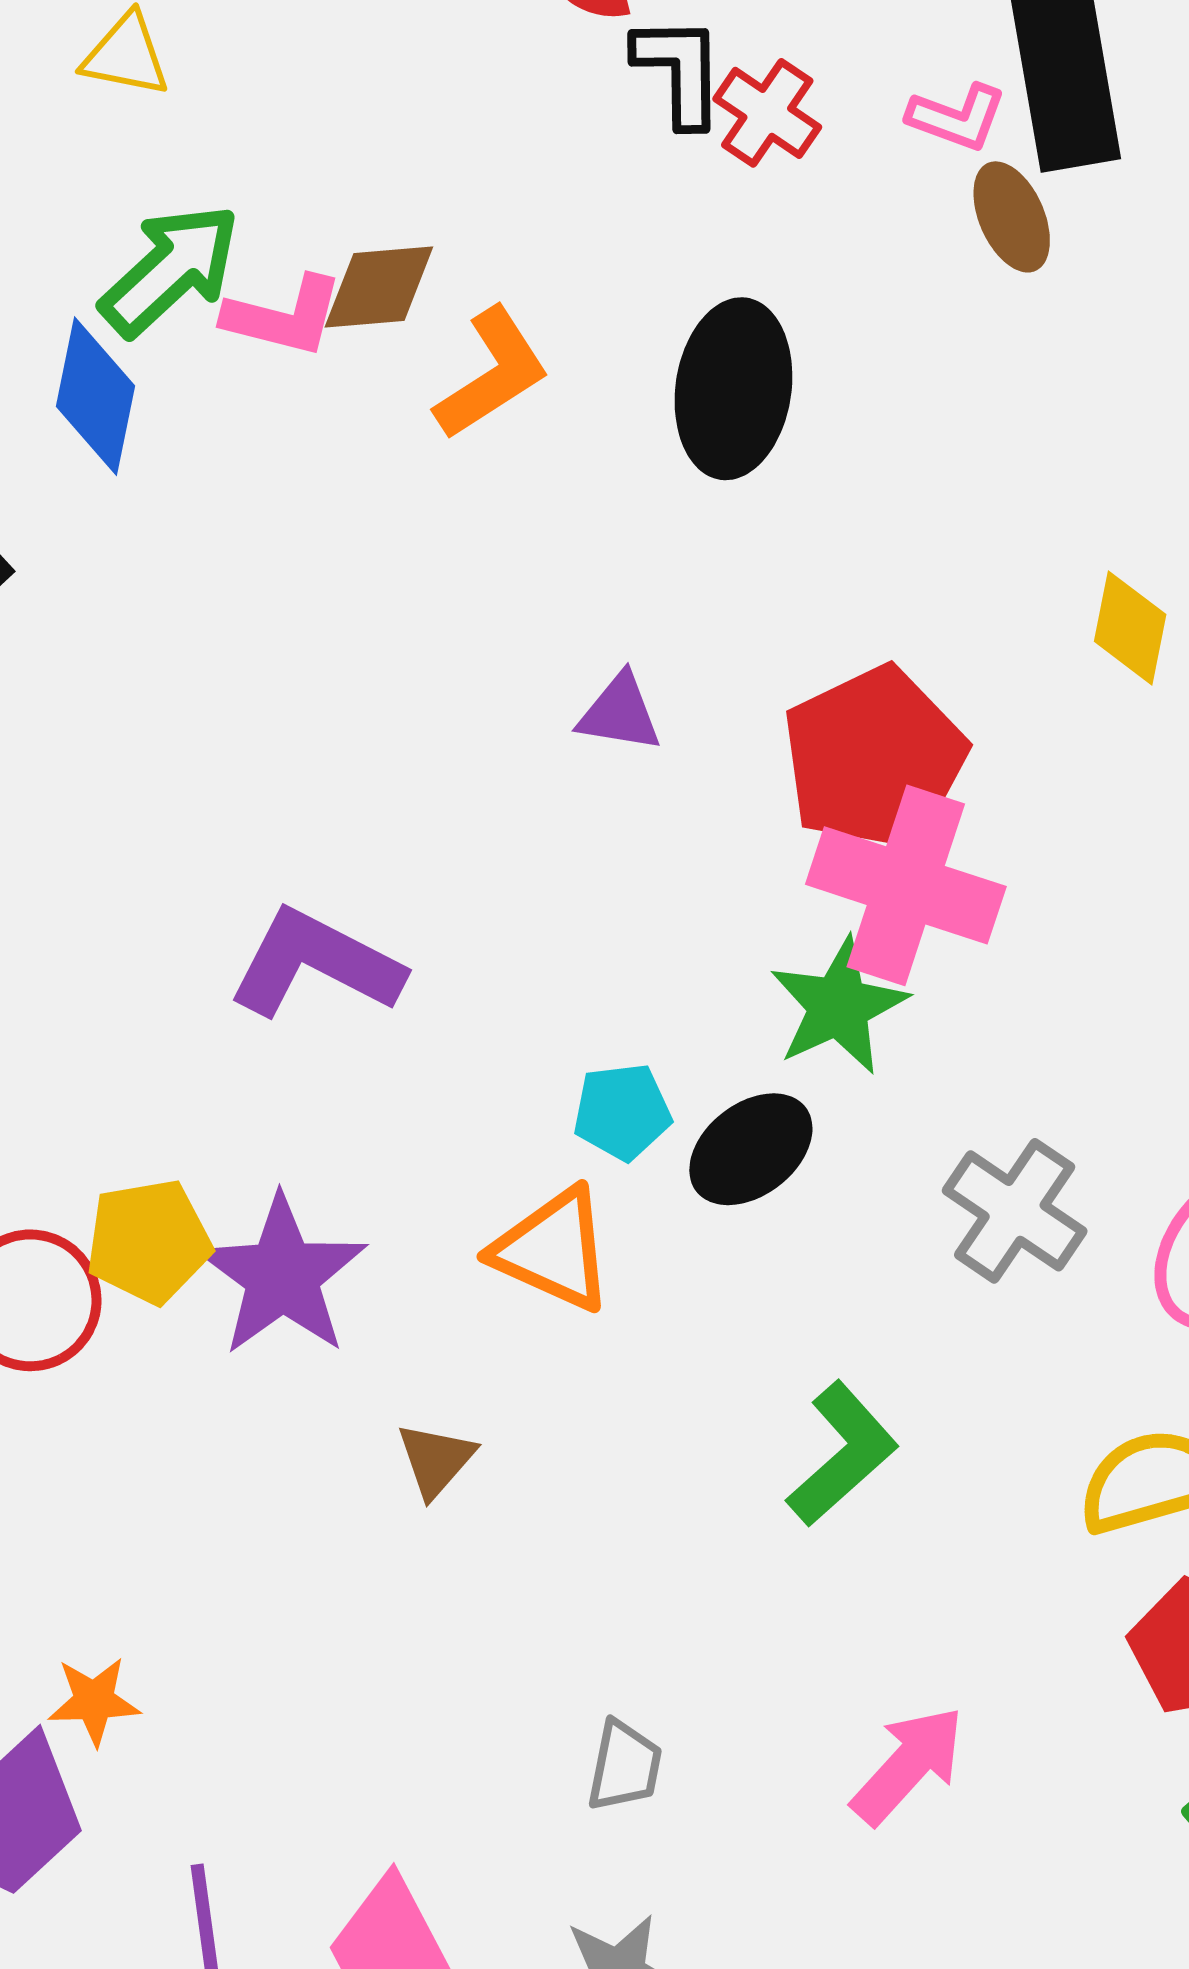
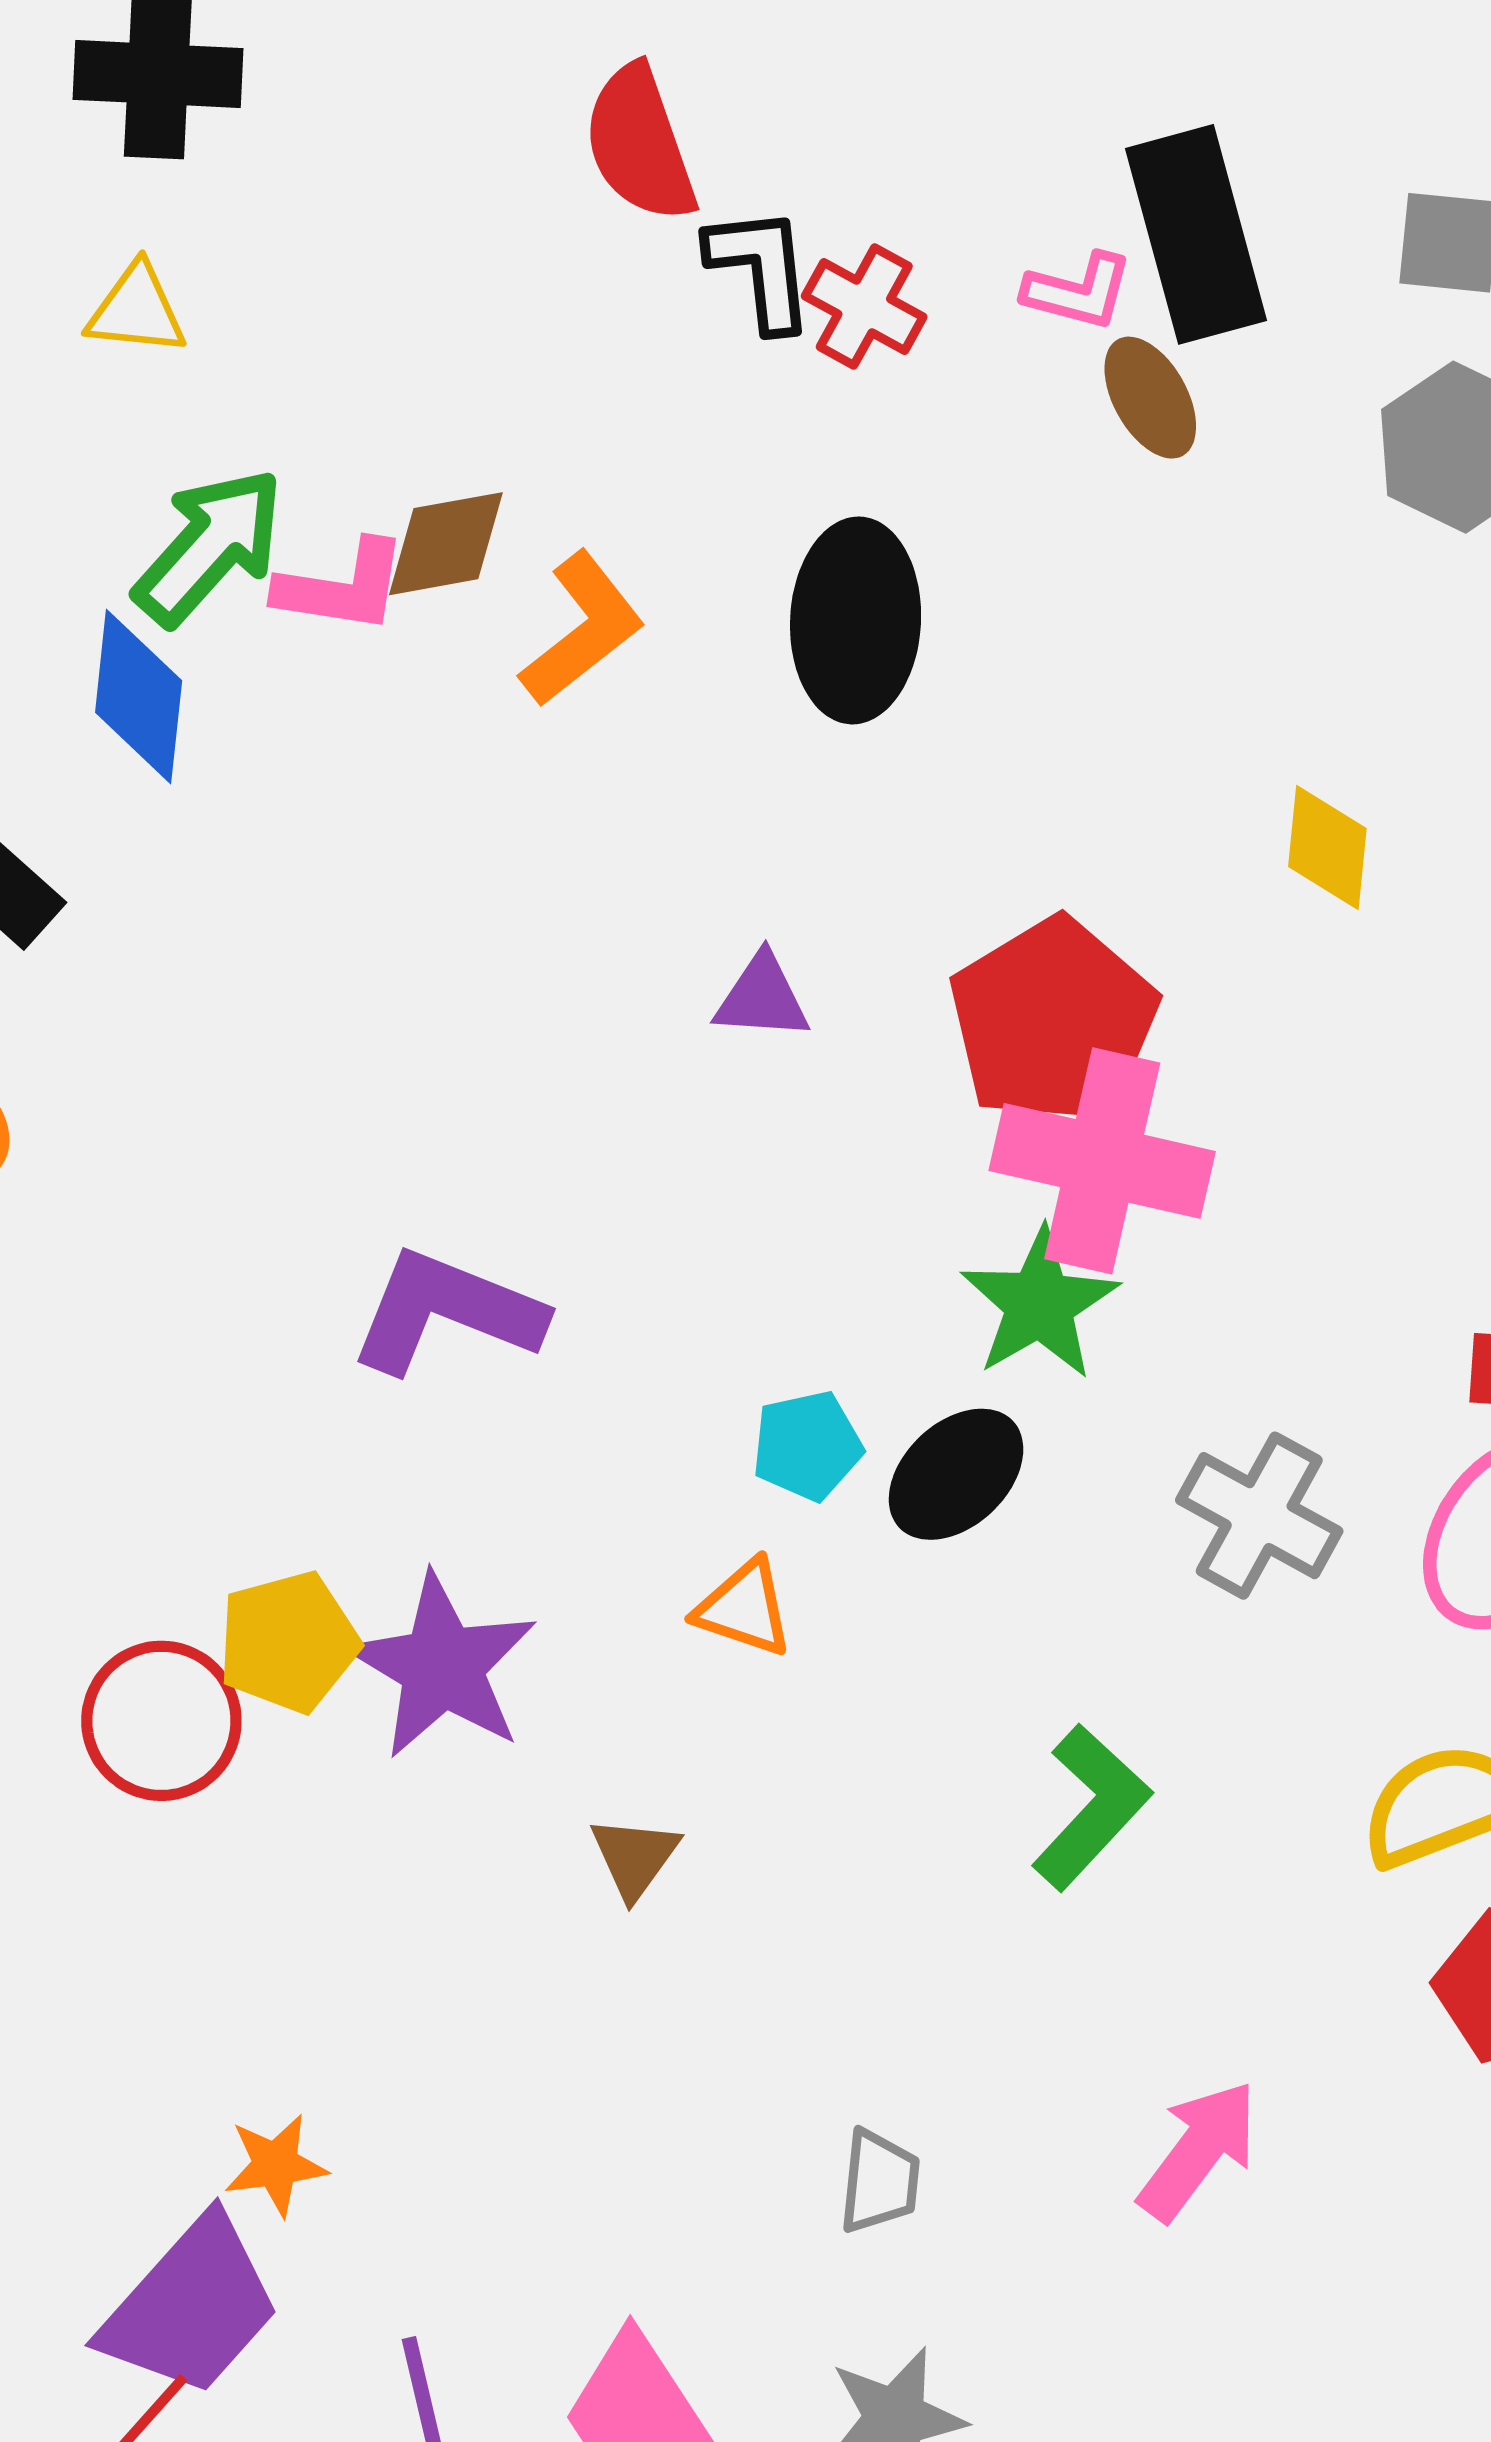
orange triangle: (553, 1250) -> (744, 1608), size x0.7

